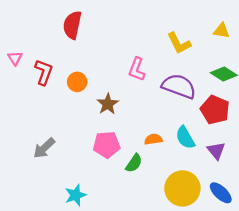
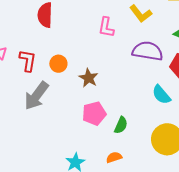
pink L-shape: (137, 69) -> (106, 27), moved
orange semicircle: (153, 139) -> (114, 157), moved
gray arrow: (44, 148) -> (36, 96), moved, size x1.4

